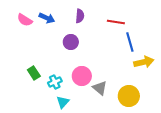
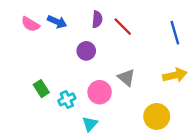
red line: (116, 22) -> (123, 27), moved, turned 36
blue line: (130, 42) -> (175, 33), moved
gray triangle: (100, 88) -> (126, 78), moved
cyan triangle: (63, 102) -> (90, 124), moved

